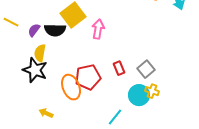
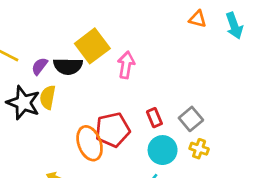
black star: (35, 70) -> (23, 103), moved
cyan circle: (139, 95) -> (163, 150), moved

